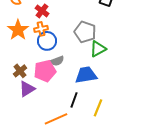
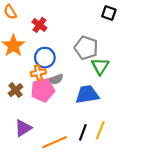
orange cross: (41, 29) -> (38, 73), moved
green triangle: (98, 49) -> (100, 66), turned -30
purple triangle: (27, 89) -> (23, 128), moved
black line: (74, 100) -> (83, 132), moved

